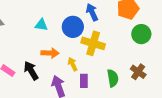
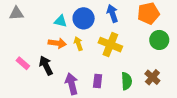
blue circle: (73, 27) -> (84, 18), moved
orange arrow: (50, 53) -> (57, 43), moved
yellow arrow: (73, 64) -> (78, 44), moved

